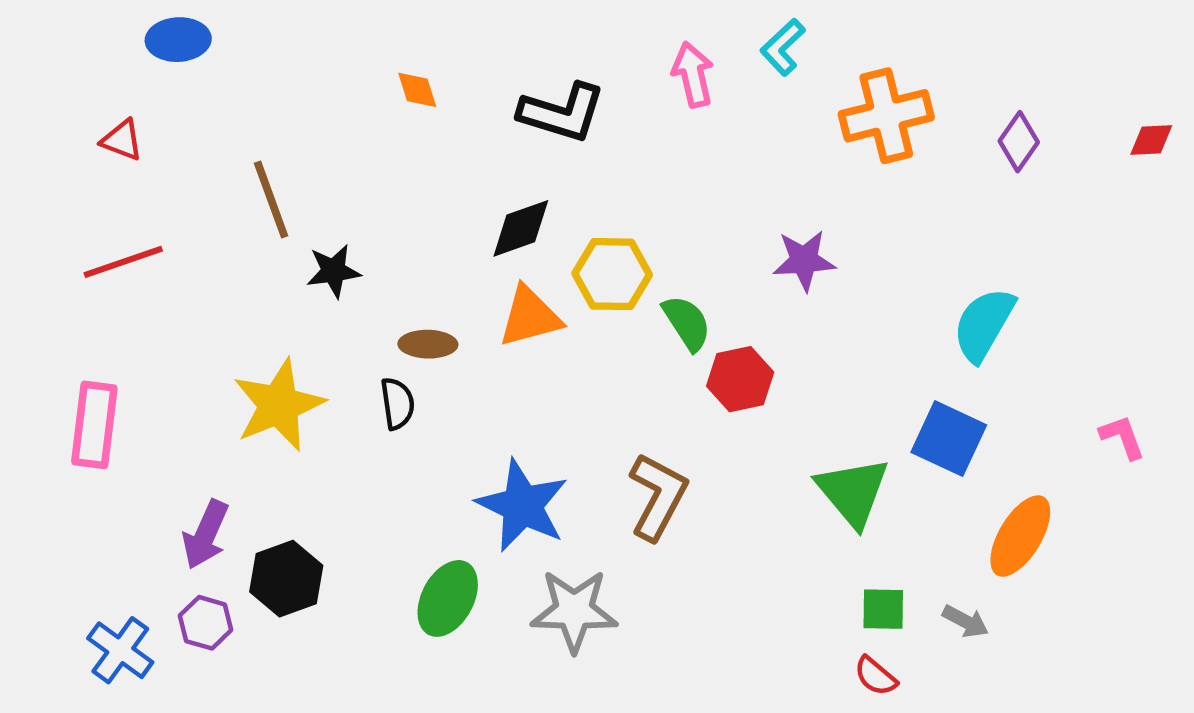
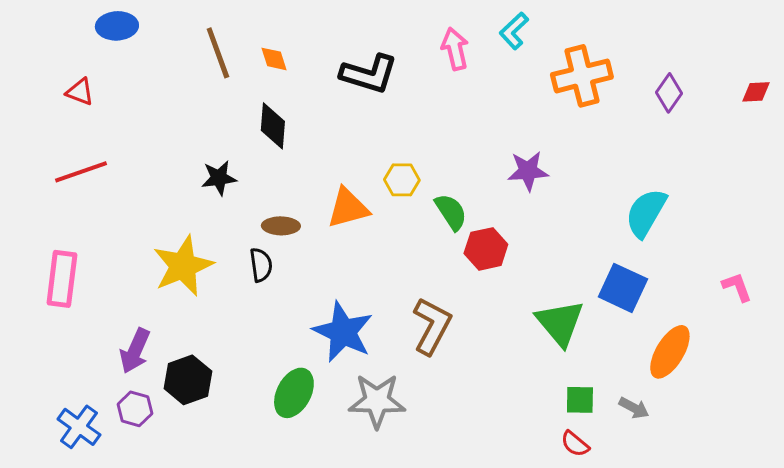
brown line: (271, 199) -> (218, 53), moved
black diamond: (521, 228) -> (273, 126), moved, turned -66
yellow hexagon: (612, 274) -> (402, 180), size x0.7

